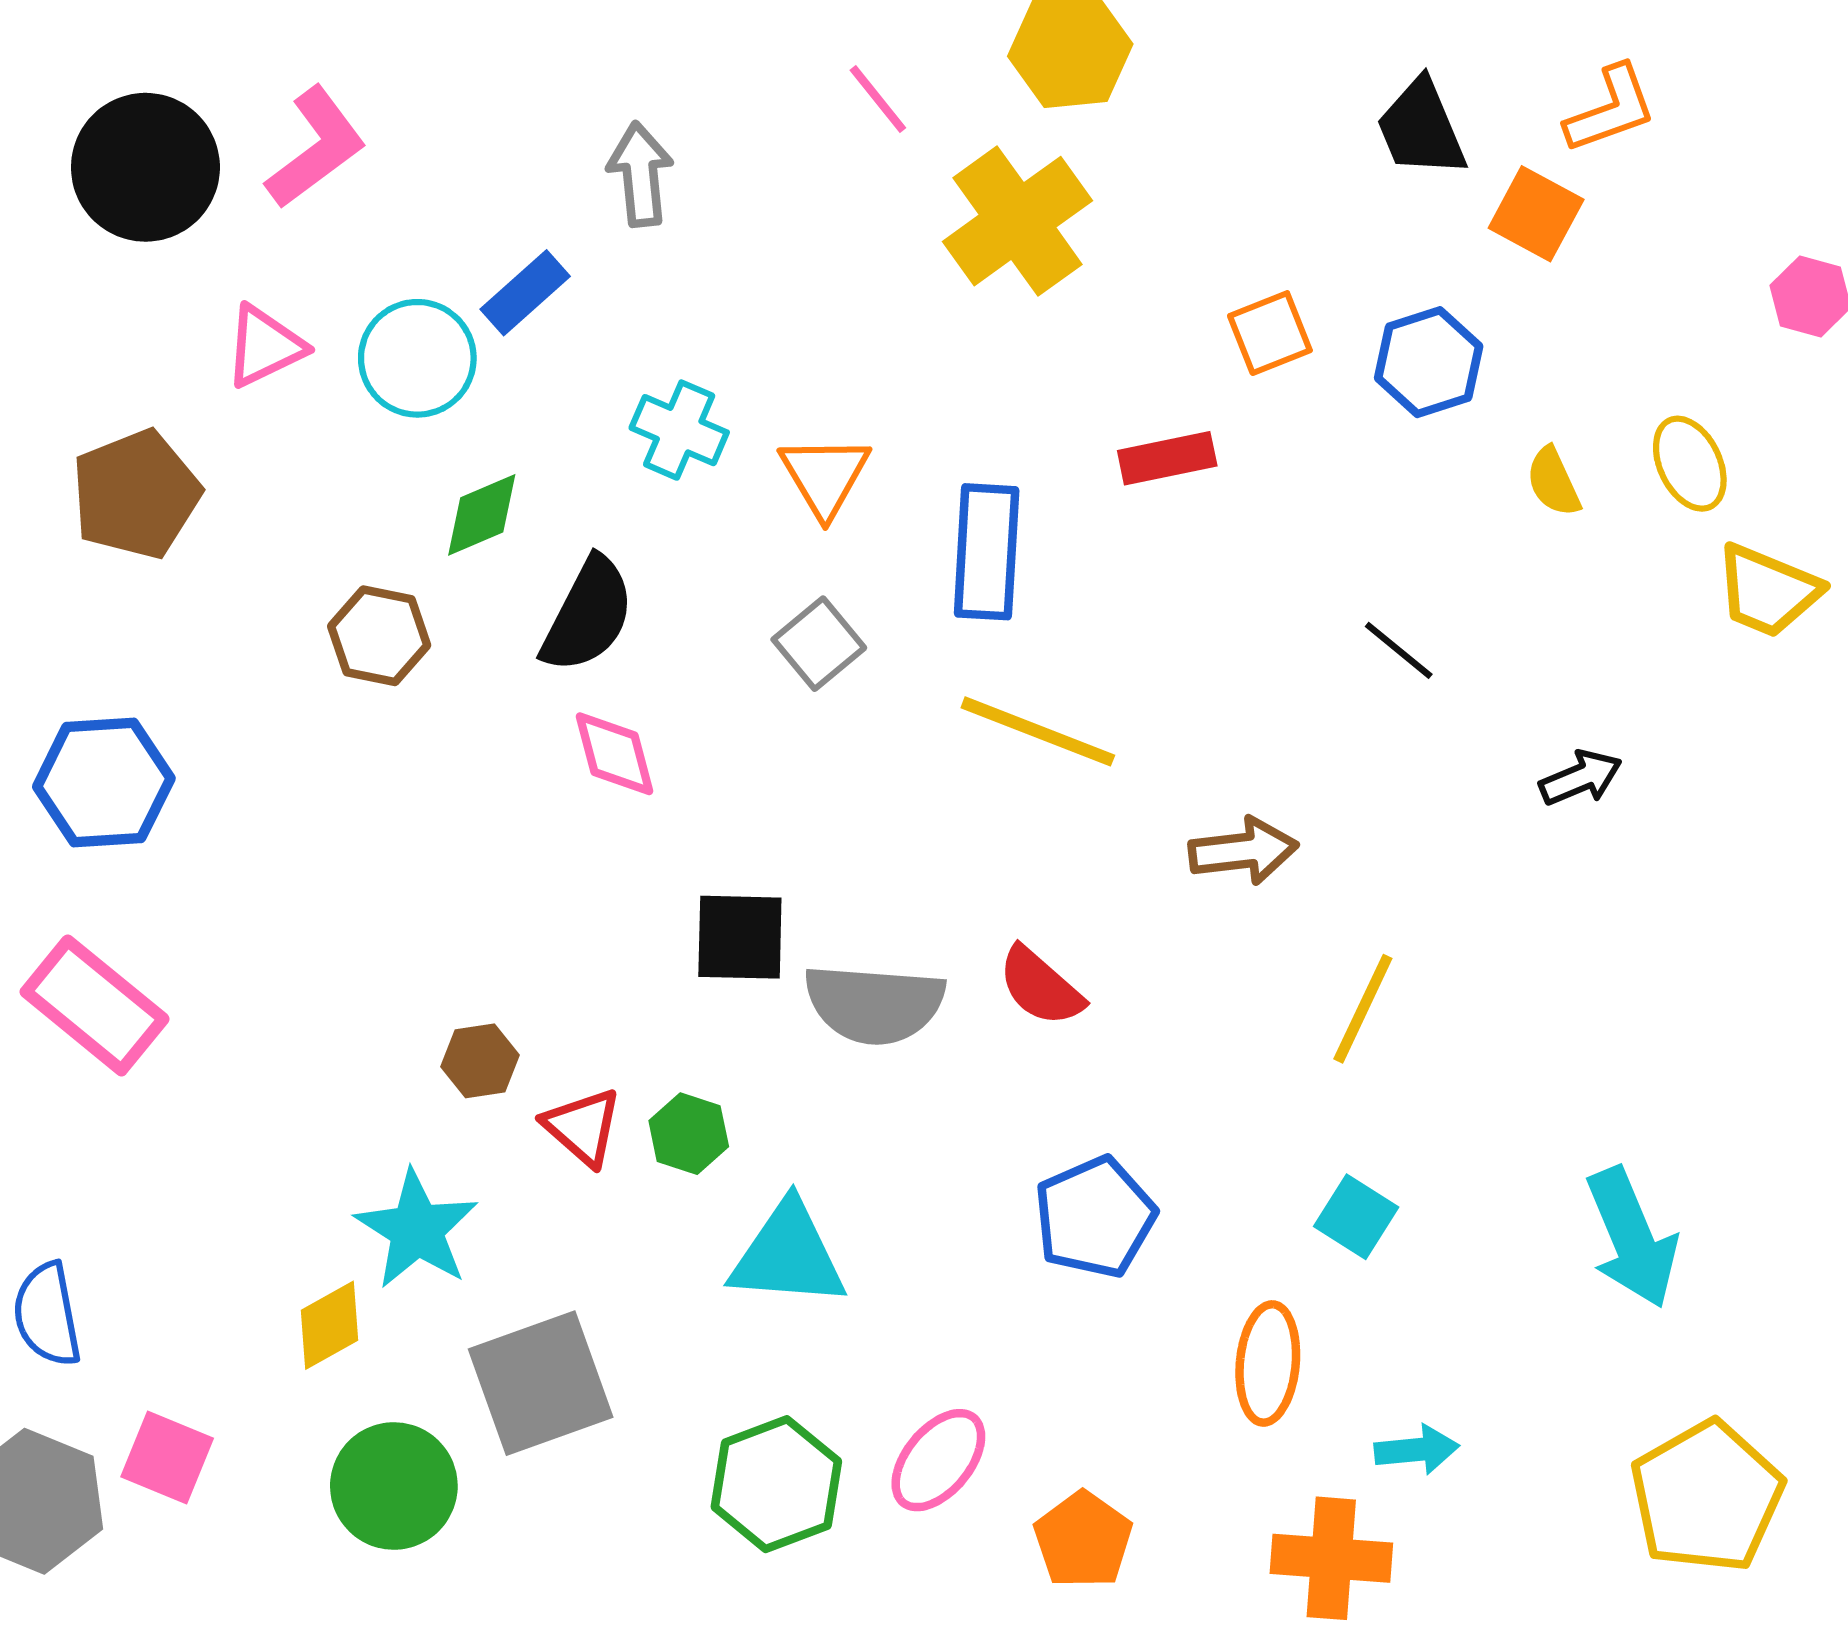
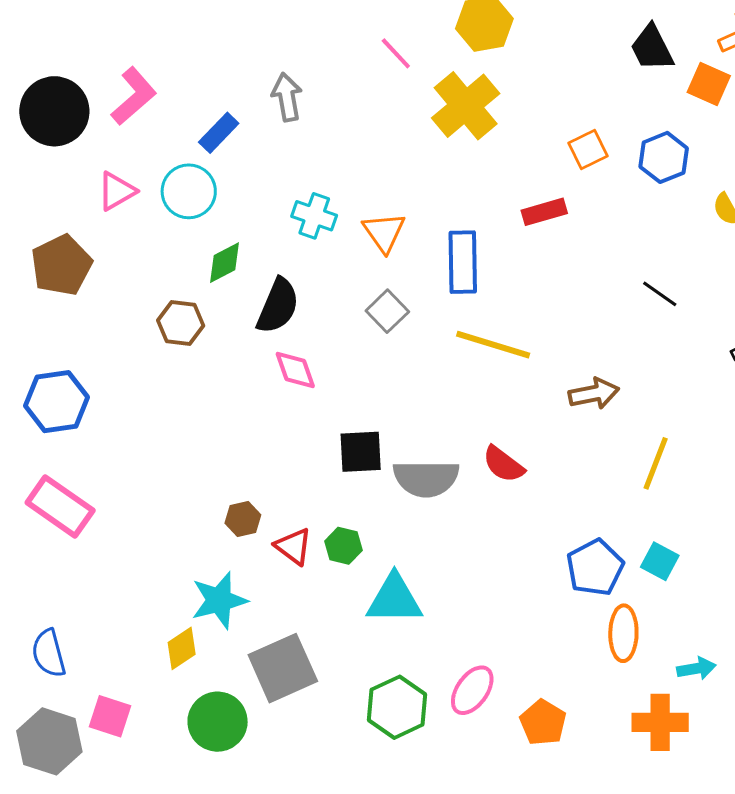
blue rectangle: (525, 293) -> (219, 133), moved
blue pentagon: (1095, 1217) -> (595, 568), moved
cyan star: (417, 1229) -> (219, 600), turned 30

